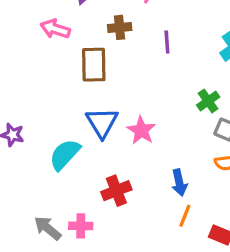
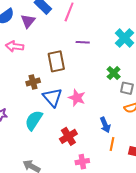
brown cross: (120, 27) -> (33, 82), moved
purple line: (167, 42) -> (83, 42), turned -72
brown rectangle: (94, 65) -> (56, 61), moved
pink cross: (81, 226) -> (82, 162), moved

